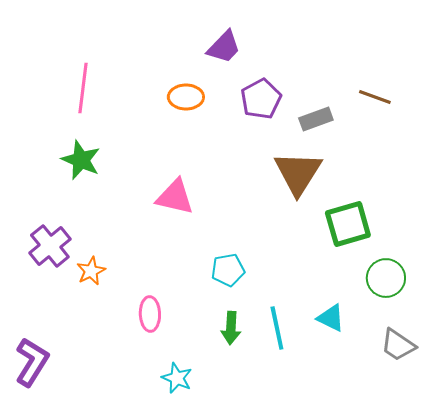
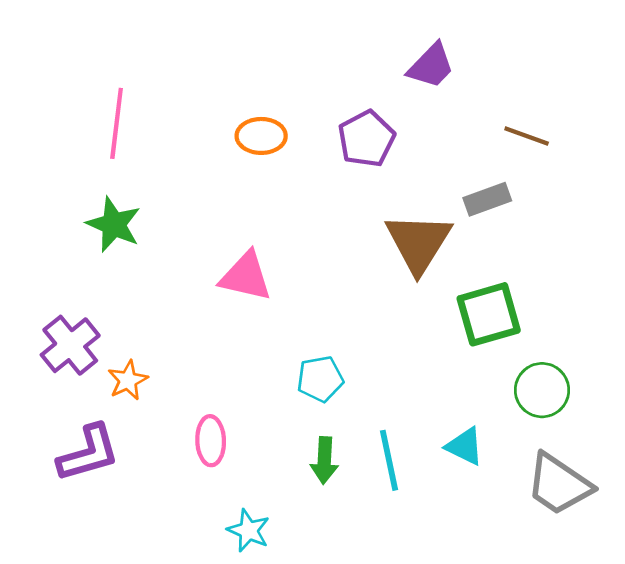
purple trapezoid: (224, 47) -> (431, 66), moved
gray rectangle: (316, 119) -> (487, 199), moved
gray trapezoid: (398, 345) -> (559, 484), size x1.4
purple L-shape: (32, 362) -> (88, 453), moved, turned 42

